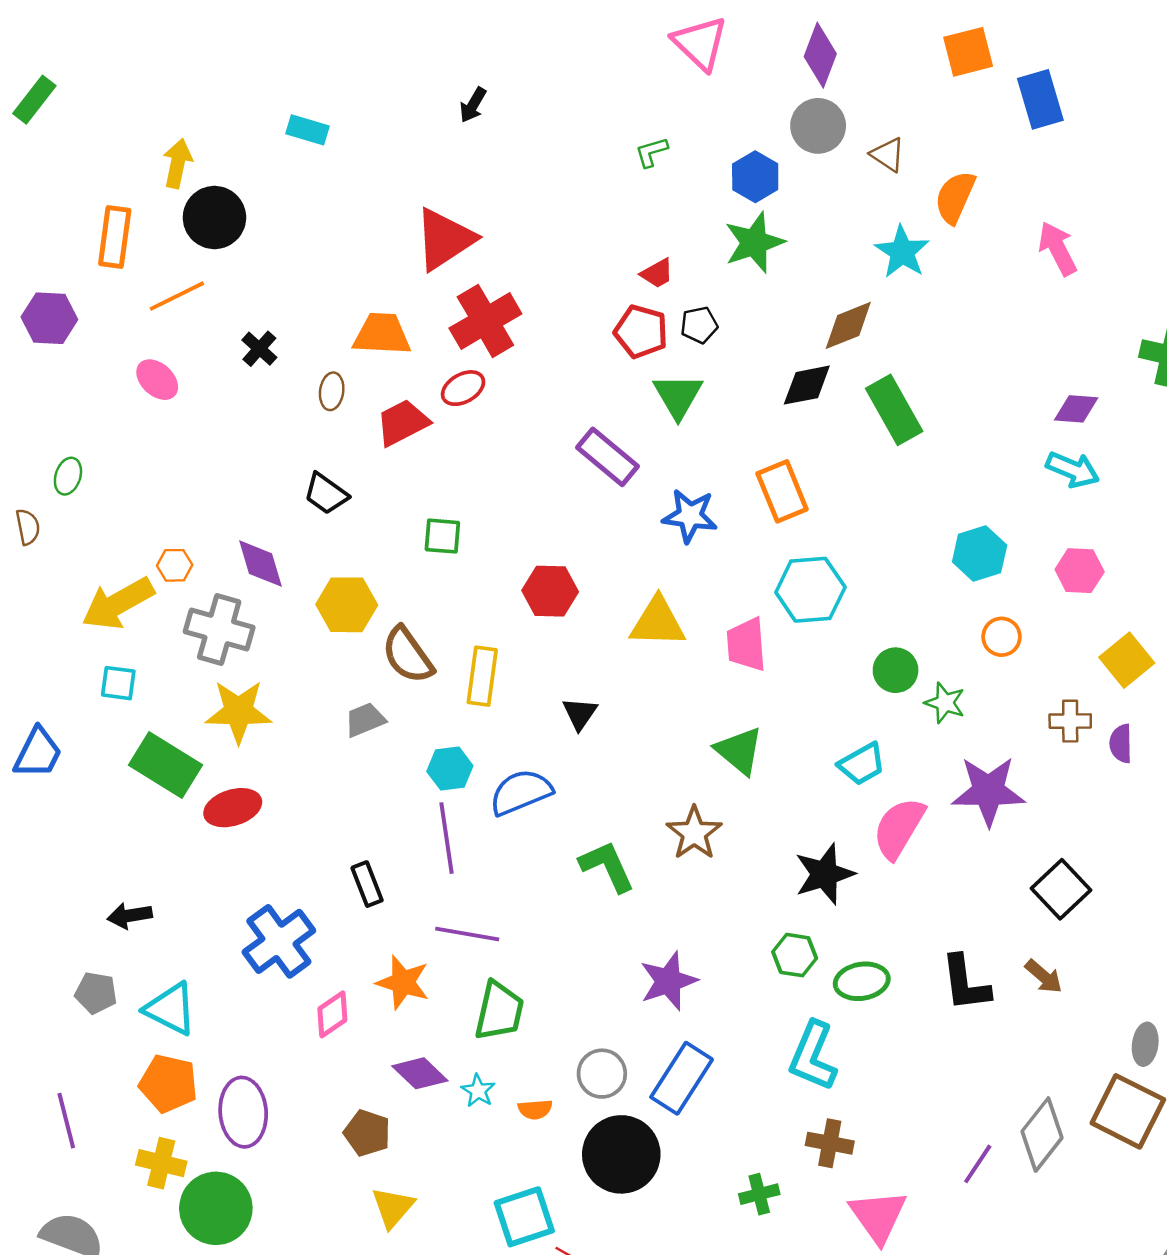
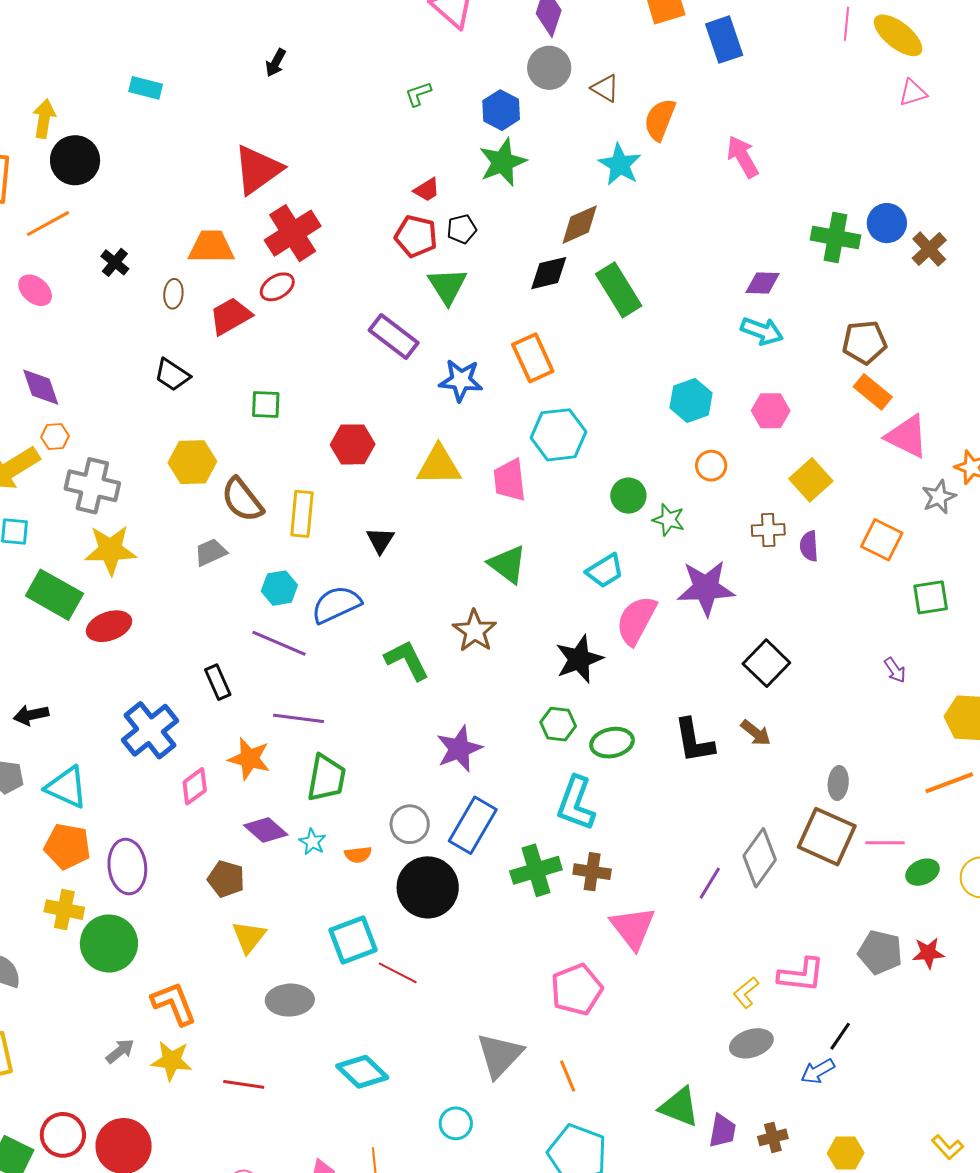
purple diamond: (261, 564) -> (41, 387), moved
purple line: (446, 838) -> (279, 643), turned -56
green cross: (759, 1194) -> (536, 870), moved, size x1.6

